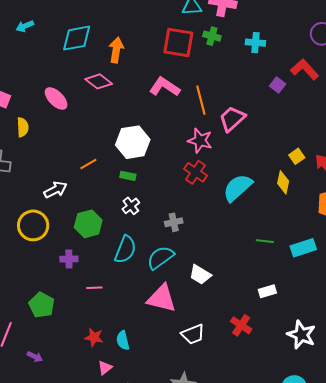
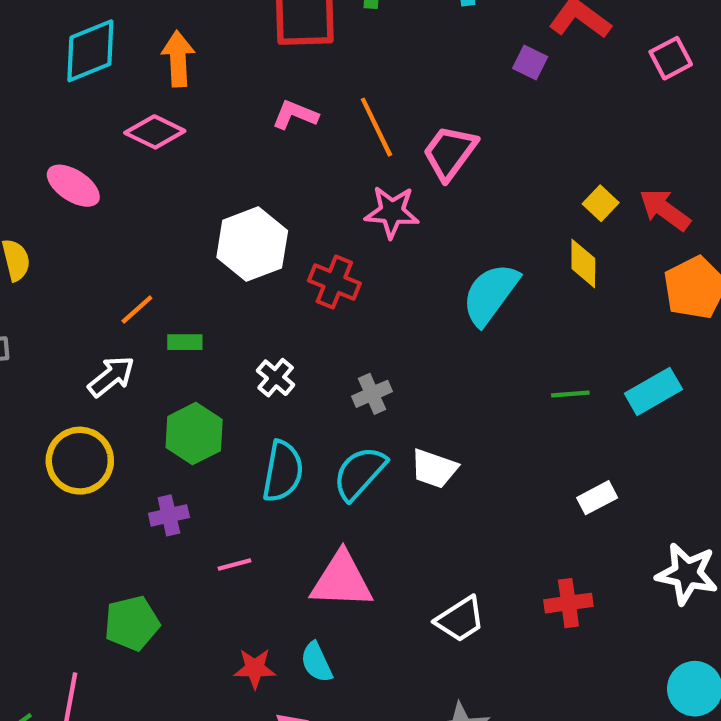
pink L-shape: (165, 87) -> (295, 115), size x0.7
orange line: (88, 164) -> (137, 310), moved
red cross: (196, 172) -> (334, 282), moved
green rectangle: (128, 176) -> (185, 342), moved
white trapezoid: (200, 275) -> (434, 469), moved
pink triangle: (162, 298) -> (342, 580), moved
green pentagon: (42, 305) -> (132, 623), turned -30
red cross: (241, 325) -> (568, 603), moved, turned -30

